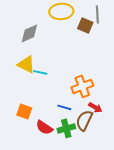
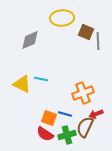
gray line: (97, 14) -> (98, 41), moved
yellow triangle: (26, 64) -> (22, 84), moved
red arrow: (95, 107) -> (96, 114), turned 128
orange square: (24, 111) -> (49, 118), moved

